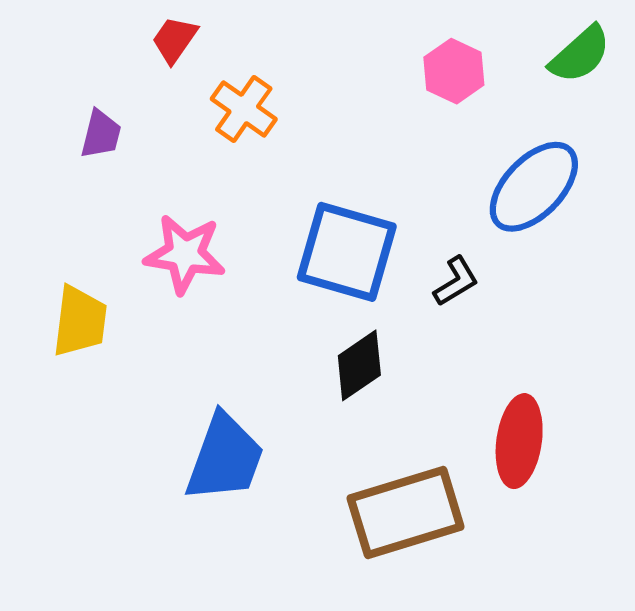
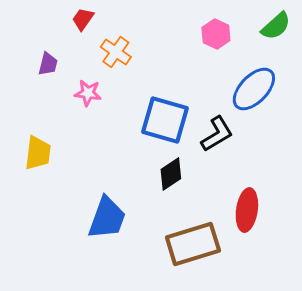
pink star: (185, 254) -> (88, 93), moved, size x0.7
black L-shape: (456, 281) -> (217, 134), size x1.5

